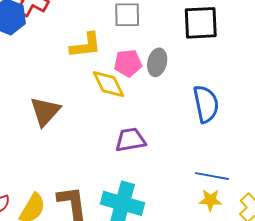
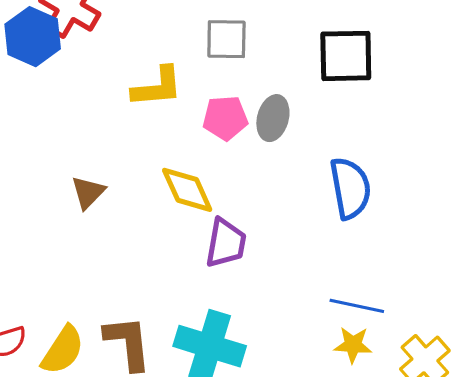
yellow diamond: (108, 84) -> (187, 190), moved
brown triangle: (45, 111) -> (88, 192), size x0.7
purple trapezoid: (130, 140) -> (226, 243), turned 108

